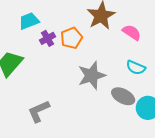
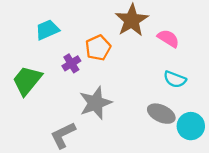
purple cross: (47, 38) -> (71, 63), moved
gray star: (92, 75) -> (95, 103), moved

